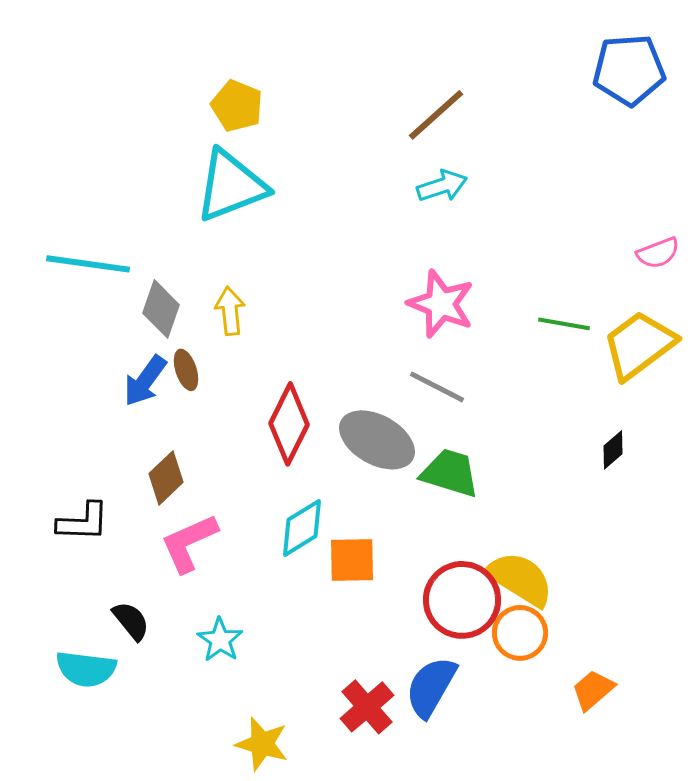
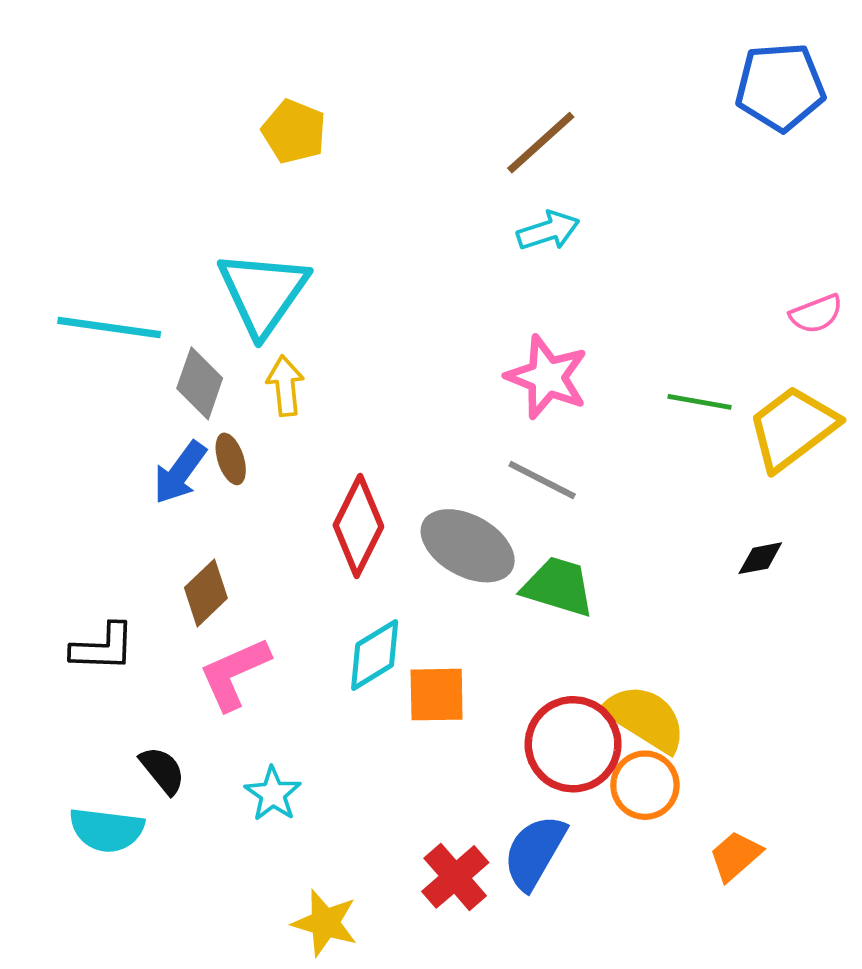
cyan triangle: (231, 186) -> (263, 293), moved, turned -34
black diamond: (613, 450) -> (760, 558), turned 30

